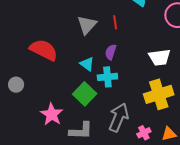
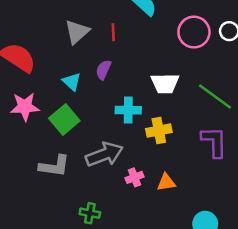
cyan cross: (107, 77) -> (128, 110), moved
yellow cross: (159, 94) -> (159, 131), size x0.7
pink star: (52, 114) -> (25, 107), moved, turned 30
gray arrow: (119, 118) -> (104, 154), turned 40

